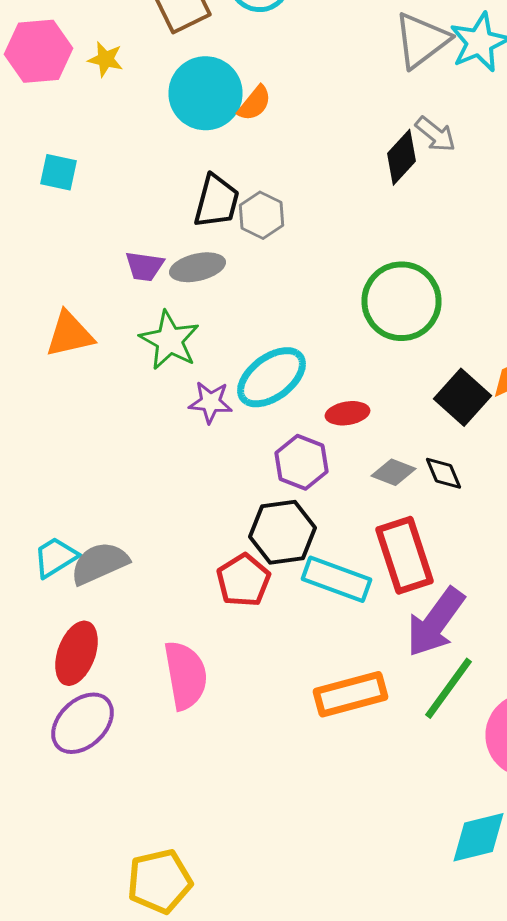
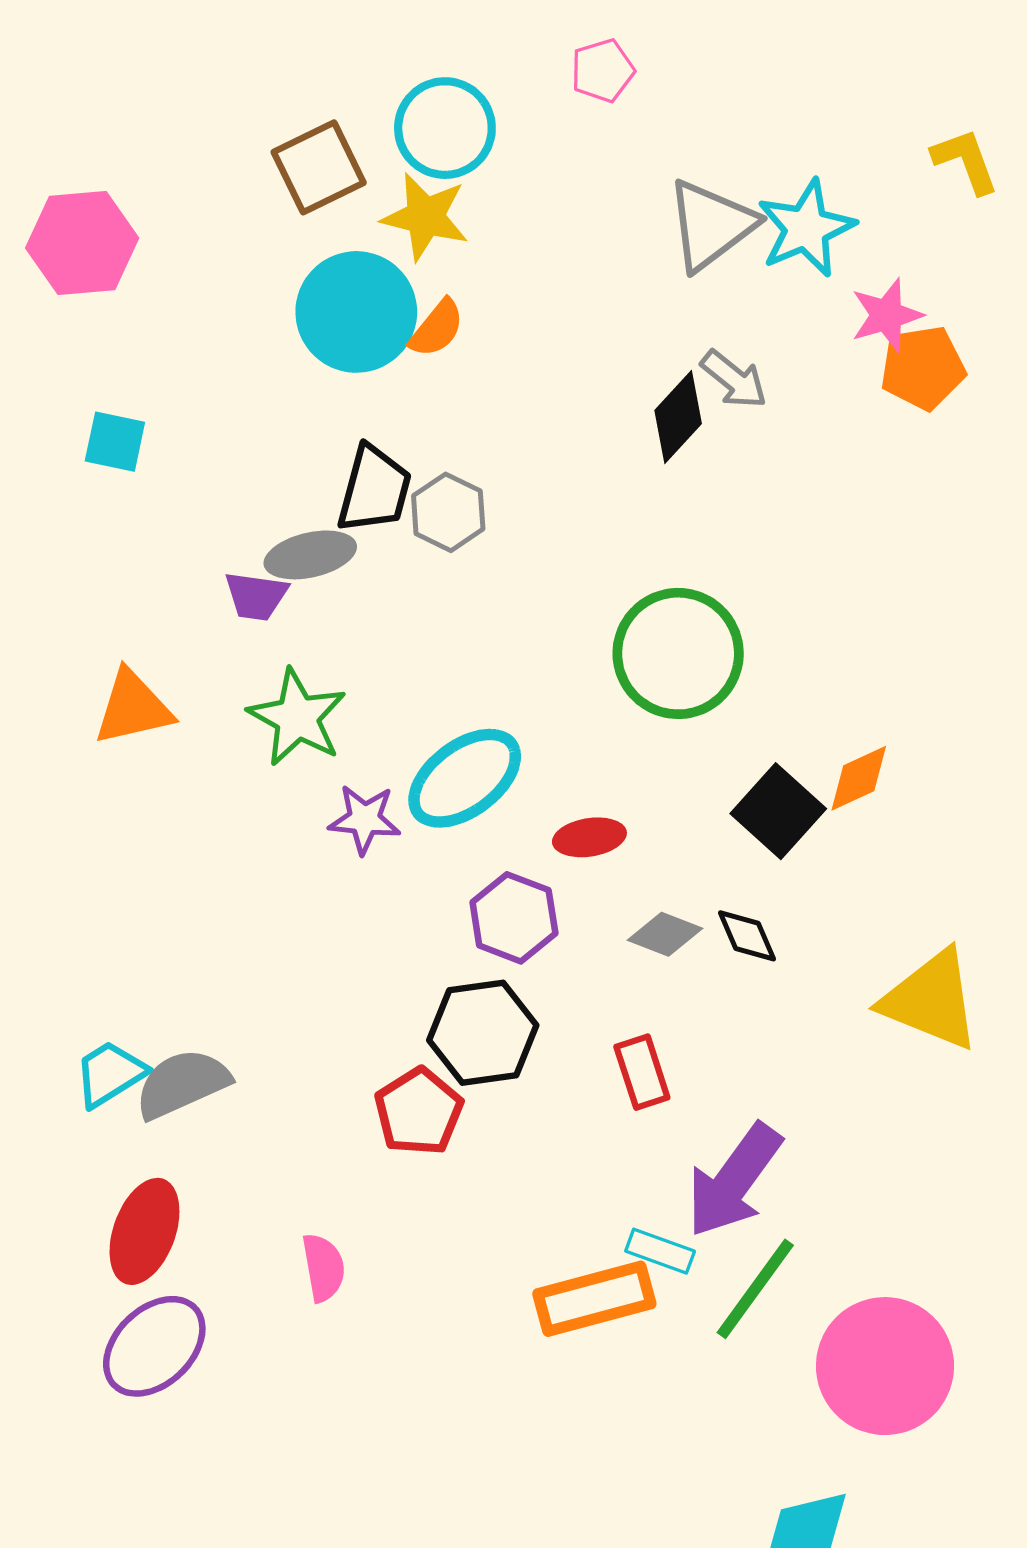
yellow star: (106, 59) -> (425, 217), moved, size x1.5
gray ellipse: (198, 267) -> (310, 555), moved
red rectangle: (404, 555) -> (642, 1072), moved, size x0.6
cyan rectangle: (336, 579) -> (660, 1251), moved, size x0.6
pink semicircle: (186, 675) -> (323, 1268), size x0.6

